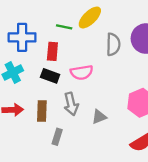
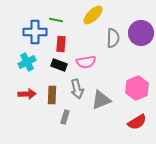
green line: (64, 27) -> (56, 20), moved
gray triangle: (99, 117) -> (101, 100), size x1.5

